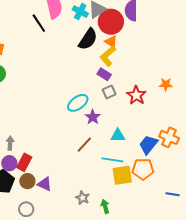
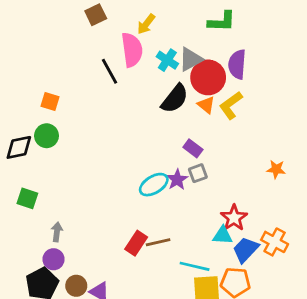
yellow L-shape: (108, 56) -> (231, 105), moved
red star: (136, 95) -> (234, 218), moved
purple star: (93, 117) -> (177, 180), moved
cyan triangle: (118, 136) -> (223, 235), moved
brown line: (84, 145) -> (158, 242), turned 30
red rectangle: (24, 162) -> (136, 243), moved

